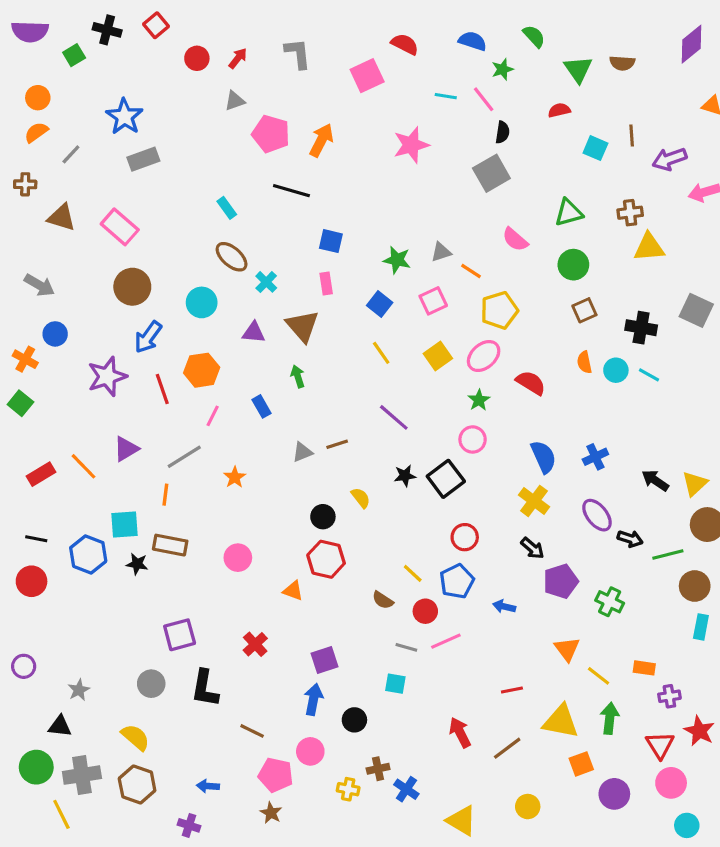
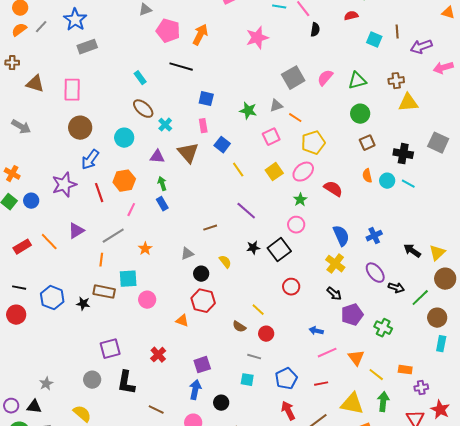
gray line: (71, 154) -> (41, 27), moved
gray square: (491, 173) -> (293, 78), moved
pink rectangle: (120, 227) -> (72, 90), turned 50
pink semicircle: (515, 239) -> (325, 78), moved, turned 90
blue square: (380, 304) -> (222, 145), moved
blue circle: (55, 334) -> (31, 201), moved
green arrow: (298, 376) -> (162, 184), moved
gray triangle: (302, 452) -> (187, 254), moved
cyan square: (124, 525) -> (128, 279), moved
green line: (668, 554) -> (420, 298), turned -30
blue pentagon: (457, 581) -> (286, 379), moved
pink line: (446, 641) -> (327, 353), moved
purple circle: (24, 666) -> (11, 406), moved

